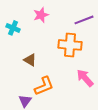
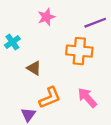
cyan cross: (13, 28) -> (12, 42), moved, turned 32
pink arrow: (85, 78) -> (87, 98), moved

